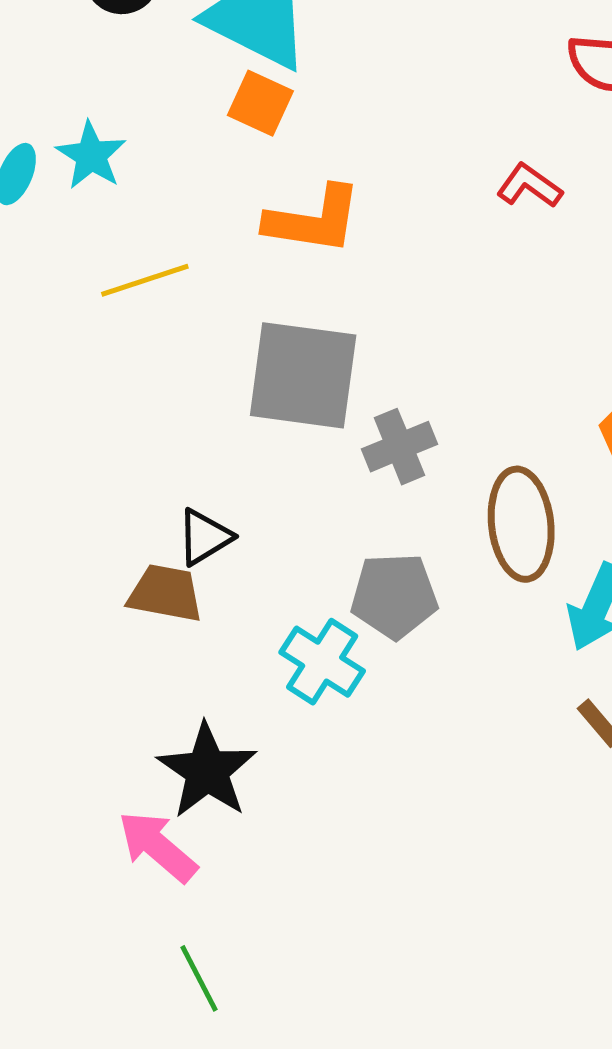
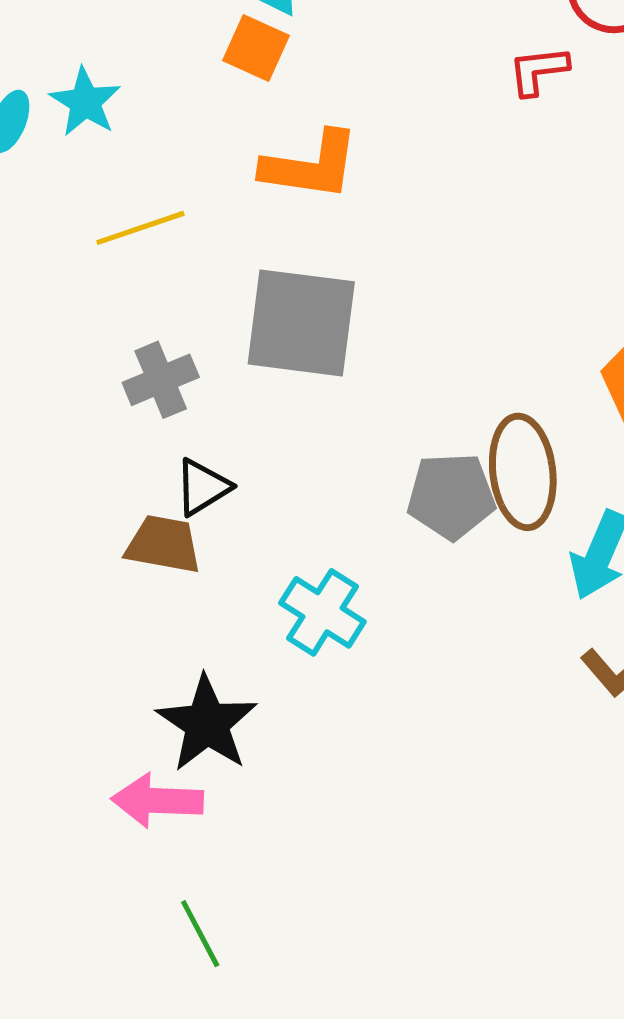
red L-shape: (529, 186) -> (538, 71), moved, turned -42
gray cross: (399, 447) -> (161, 380), moved
gray pentagon: (394, 596) -> (451, 496), moved
pink arrow: (158, 847) -> (157, 801), turned -38

